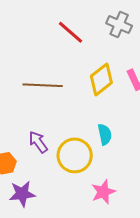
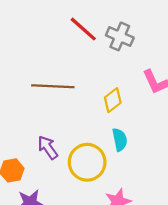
gray cross: (119, 24) -> (120, 36), moved
yellow diamond: (101, 79) -> (113, 100), moved, size x0.7

